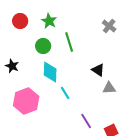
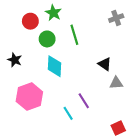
red circle: (20, 21) -> (30, 21), moved
gray cross: (109, 26) -> (116, 18), turned 32
cyan line: (65, 93) -> (68, 113), moved
purple line: (86, 121) -> (84, 101), moved

